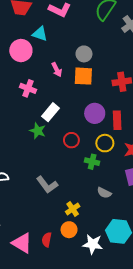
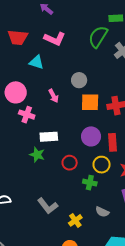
pink circle: (21, 51) -> (16, 92), moved
orange square: (83, 76) -> (90, 102), moved
white rectangle: (50, 112) -> (49, 137), turned 48
yellow cross: (73, 209) -> (75, 220), moved

